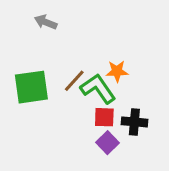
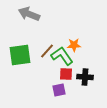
gray arrow: (46, 22) -> (29, 14), size x1.5
purple square: (107, 143) -> (59, 90), moved, turned 32

